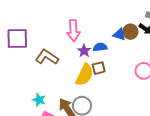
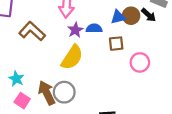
blue triangle: (119, 34) -> (118, 17), turned -40
brown square: (99, 68) -> (116, 44), moved

